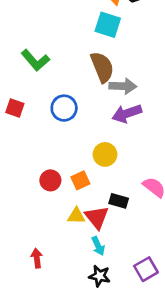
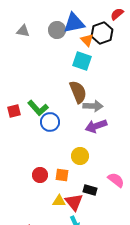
green L-shape: (35, 60) -> (38, 108), moved
red square: (15, 108) -> (14, 111), moved, turned -32
orange square: (80, 180) -> (62, 175), turned 32

